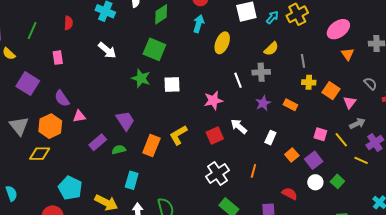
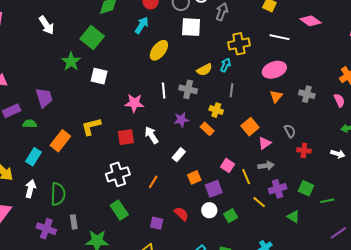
cyan arrow: (272, 17) -> (225, 65), moved, turned -32
yellow cross: (309, 82) -> (216, 110), moved
orange rectangle: (151, 146) -> (60, 141), moved

